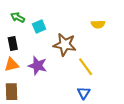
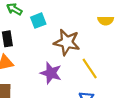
purple star: (38, 66) -> (51, 73), moved

